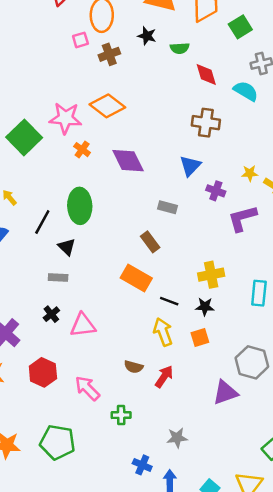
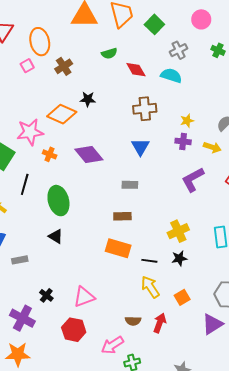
black star: (147, 36) -> (88, 99), moved
brown cross: (109, 54) -> (64, 66), moved
yellow star: (250, 173) -> (187, 121), moved
purple cross: (216, 191) -> (183, 141), moved
black line: (42, 222) -> (25, 184), moved
brown rectangle: (150, 242) -> (122, 216), turned -42
gray rectangle: (58, 277) -> (20, 260), moved
black cross: (51, 314) -> (46, 295), moved
orange square: (200, 337) -> (182, 297), moved
red hexagon: (43, 372) -> (74, 330), moved
pink arrow: (87, 388) -> (112, 345), moved, turned -65

